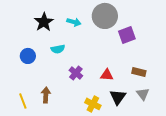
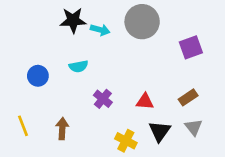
black star: (44, 22) -> (73, 20), moved, turned 30
purple square: (127, 35) -> (191, 47), moved
brown rectangle: (139, 72) -> (188, 97), turned -48
yellow line: (23, 101) -> (23, 126), moved

